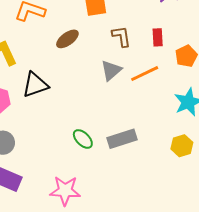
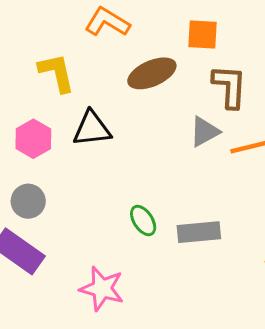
brown L-shape: (121, 36) -> (230, 86), size x1.4
brown ellipse: (67, 39) -> (152, 73), size x1.4

